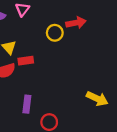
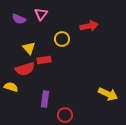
yellow circle: (55, 33) -> (62, 39), moved

